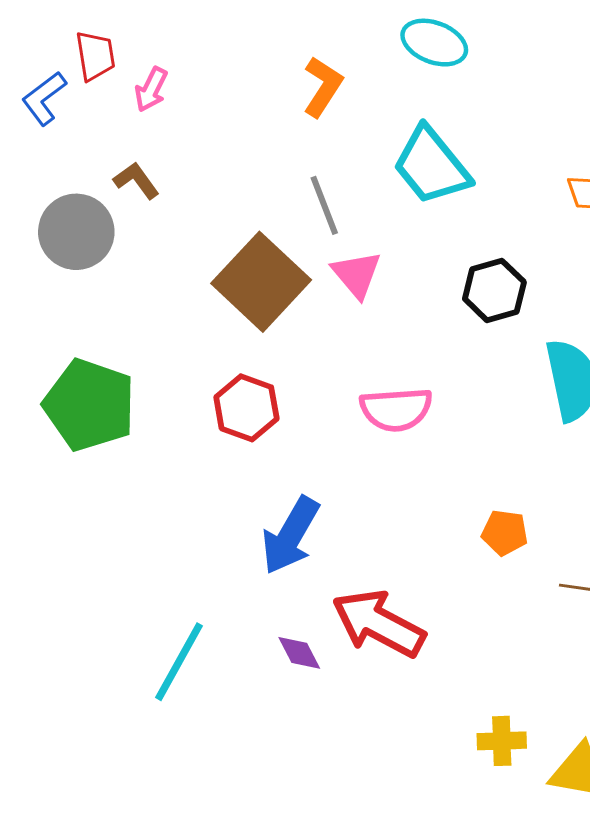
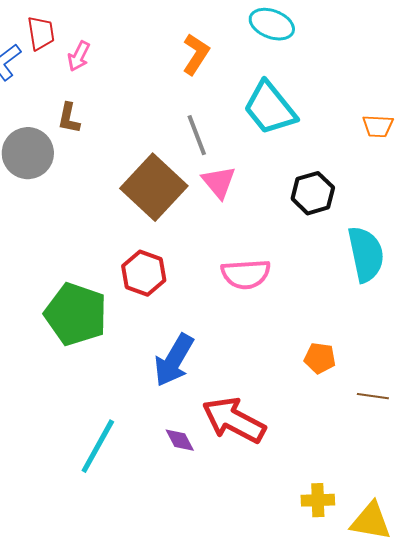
brown L-shape: (136, 180) -> (69, 118), turned -132
green pentagon: (89, 405) -> (76, 314), moved

